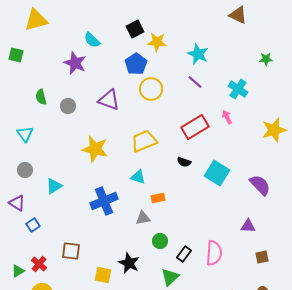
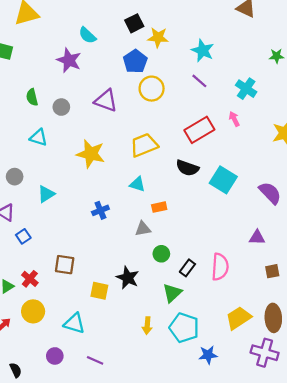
cyan triangle: (25, 134) -> (39, 137), moved, turned -36
black semicircle: (184, 162) -> (187, 168), size x1.5
blue cross: (104, 201) -> (100, 210), size x0.6

